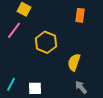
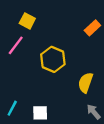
orange rectangle: (80, 15) -> (92, 28), turned 40

